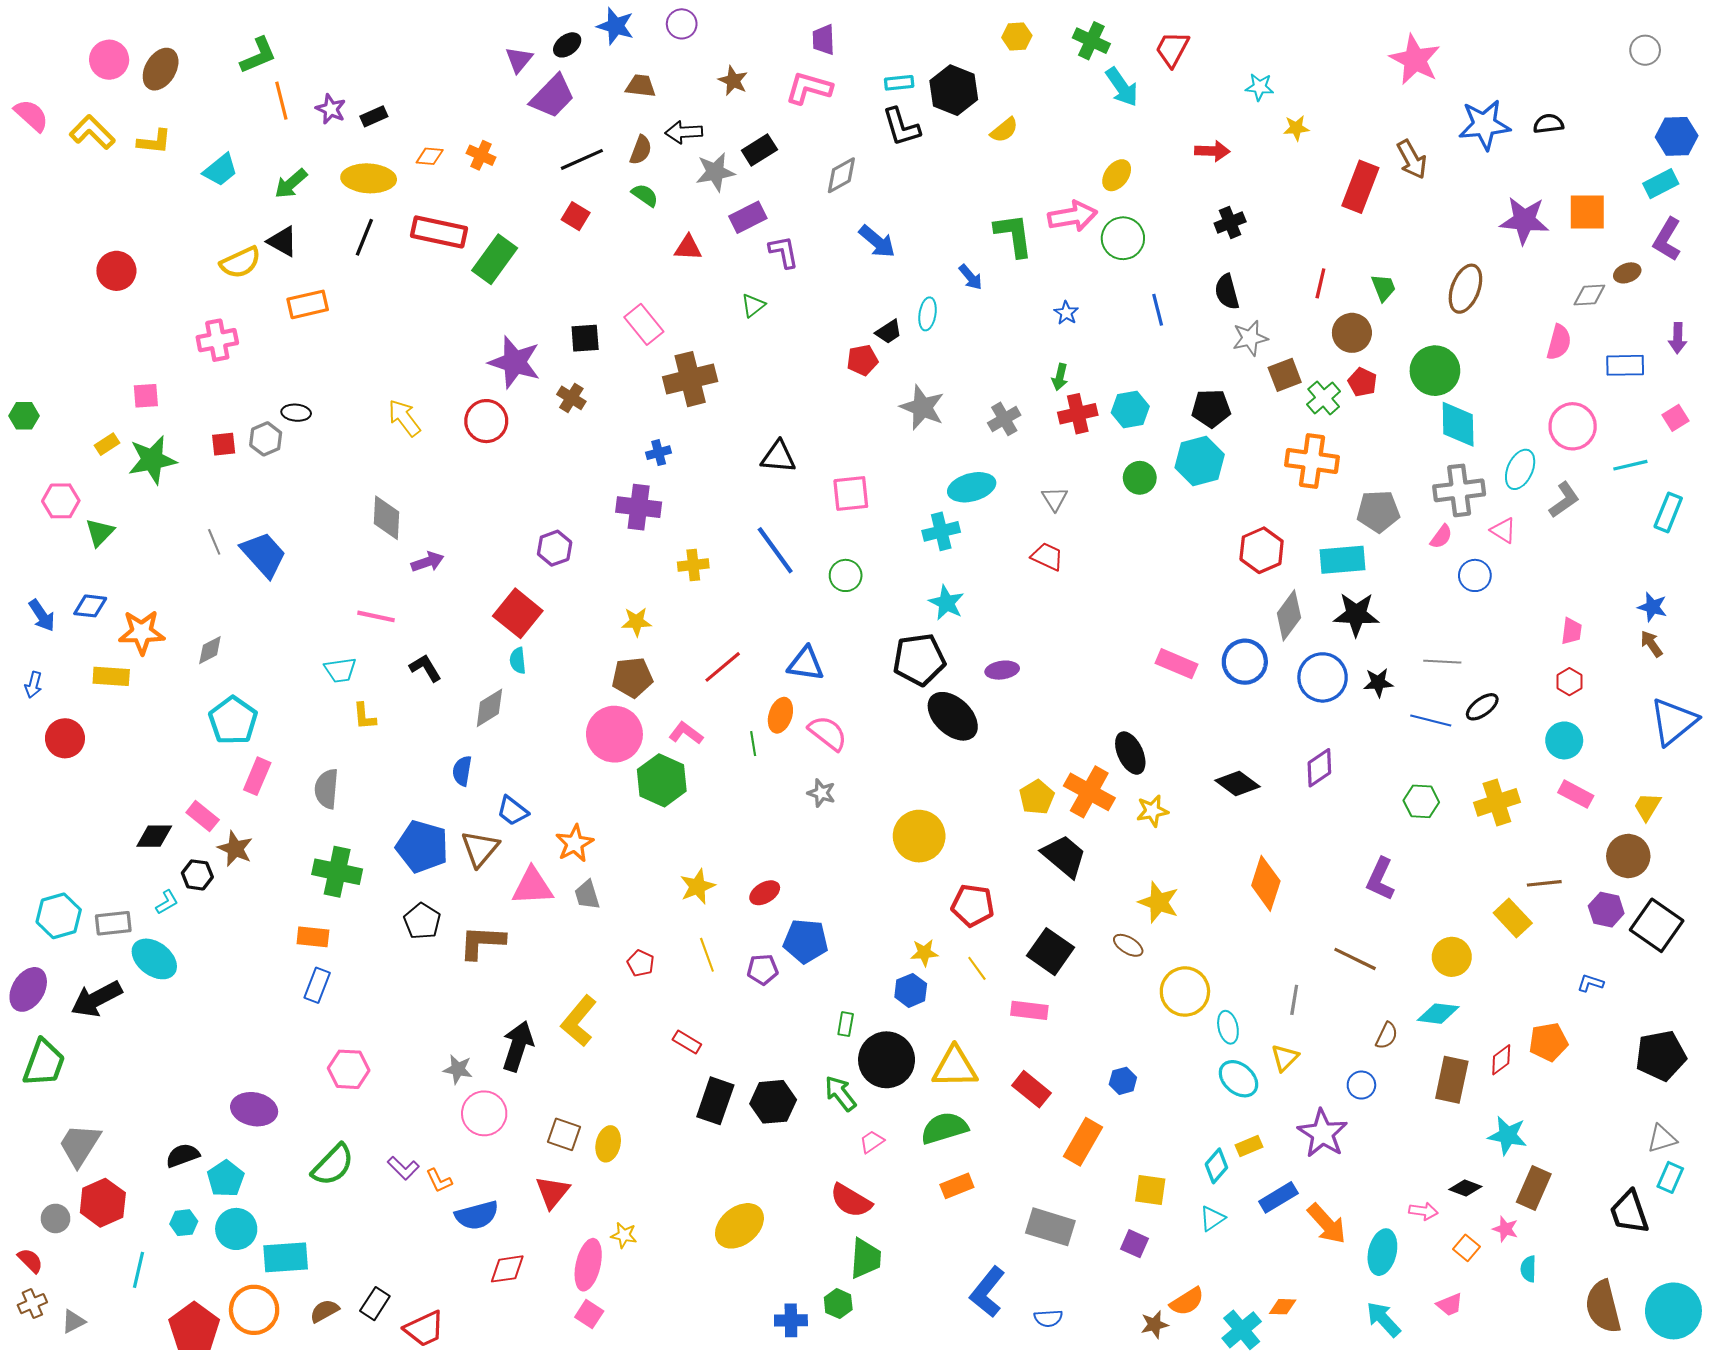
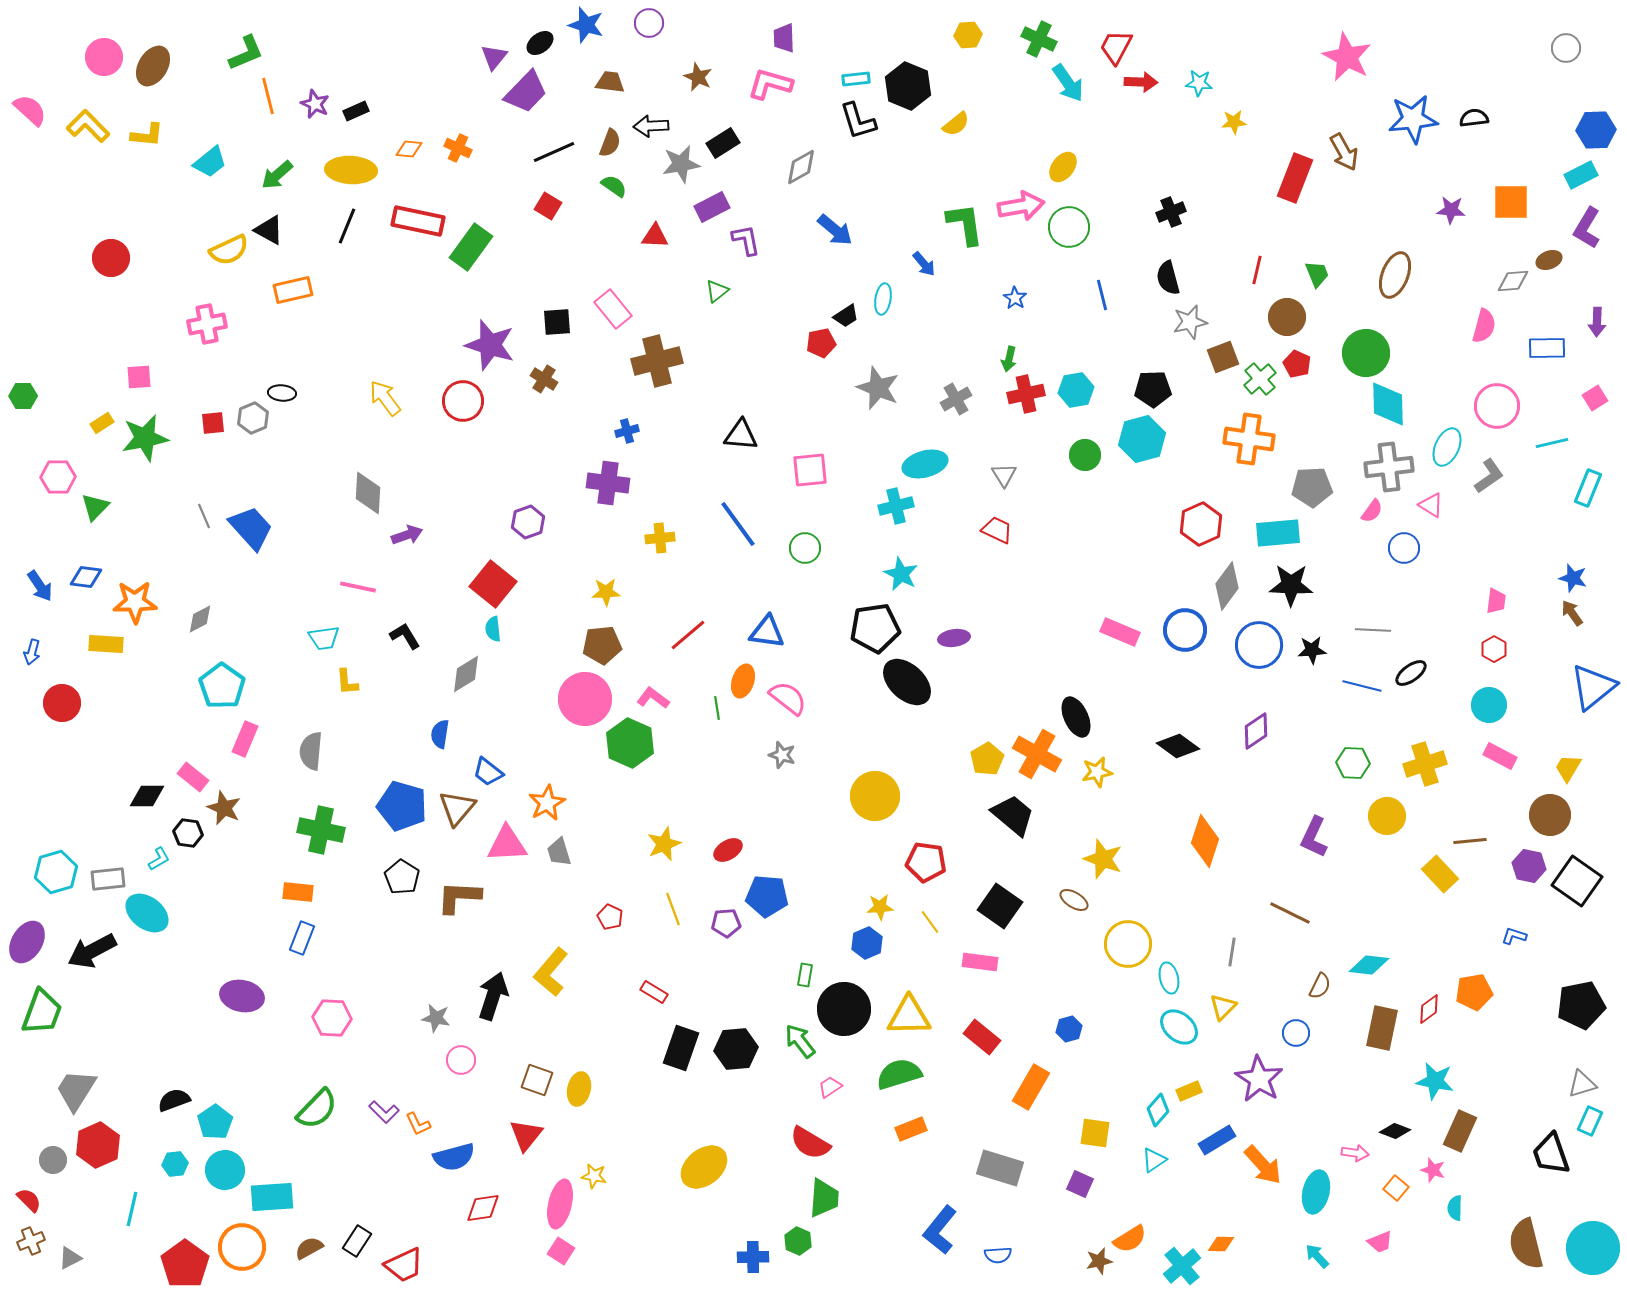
red arrow: (1212, 151) -> (1141, 82), moved
purple star: (1524, 220) -> (1451, 210), size x0.6
yellow circle: (1452, 957) -> (1387, 816), moved
purple ellipse: (254, 1109) -> (242, 996), moved
pink circle: (484, 1113) -> (461, 1060), size x0.7
cyan arrow: (1383, 1319) -> (1317, 1256), size x0.7

